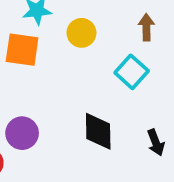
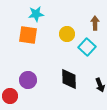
yellow circle: (81, 33) -> (67, 34), moved

